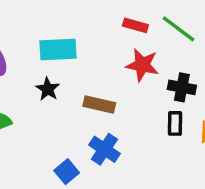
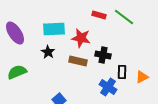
red star: (142, 65) -> (81, 38), moved
black cross: (182, 87) -> (103, 55), moved
blue cross: (104, 149) -> (108, 87), moved

